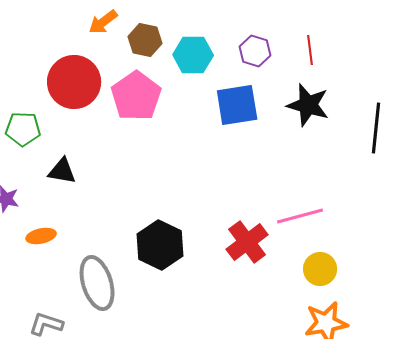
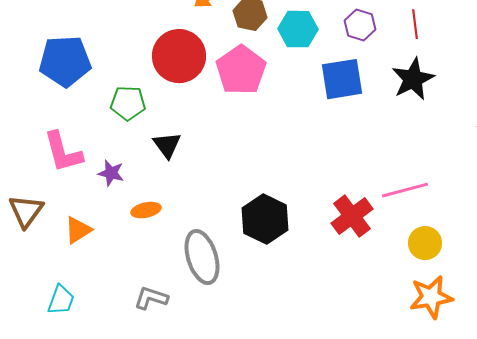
black star: (308, 105) -> (413, 79), turned 30
black triangle: (62, 171) -> (167, 145), turned 44

